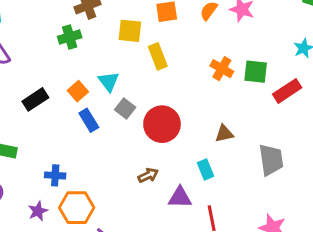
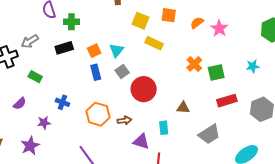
green cross: (70, 37) -> (71, 22), moved
yellow rectangle: (158, 56) -> (154, 43), turned -60
green square: (256, 72) -> (216, 73), turned -36
red rectangle: (287, 91) -> (227, 101), moved
gray trapezoid: (271, 160) -> (209, 134), turned 50
orange hexagon: (77, 208) -> (98, 114), moved

